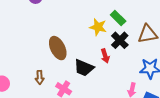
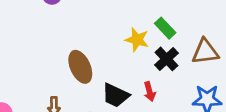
red arrow: (105, 56) -> (150, 92), moved

